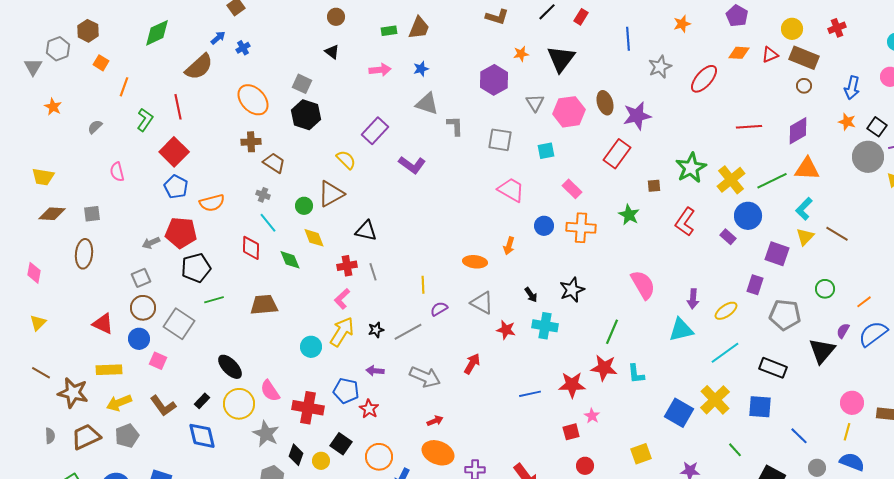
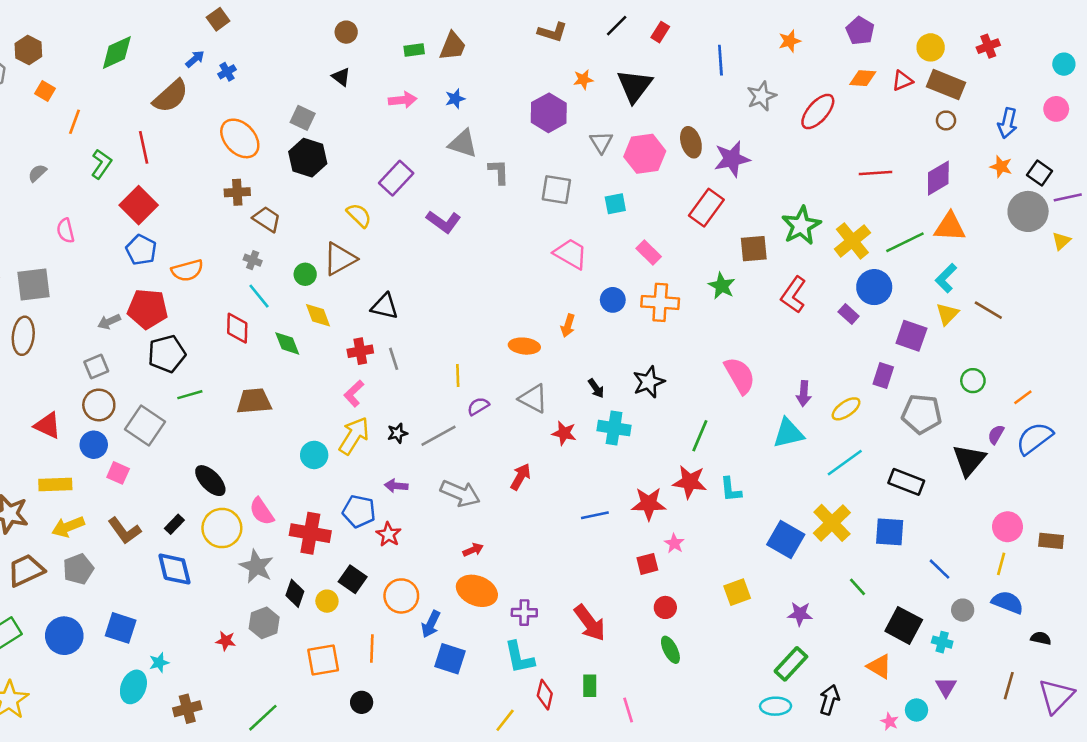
brown square: (654, 186) -> (754, 249), size x1.6
gray square: (92, 214) -> (33, 285), size x1.6

